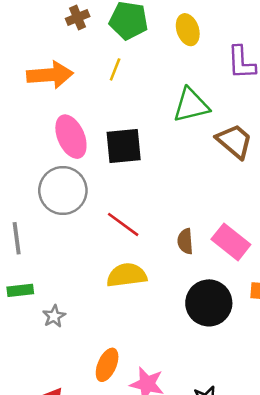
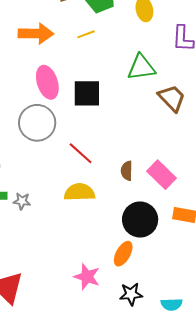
yellow line: (115, 69) -> (86, 34), turned 42
gray star: (54, 316) -> (22, 201), moved, turned 30
orange ellipse: (107, 365) -> (123, 254), moved

